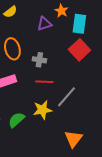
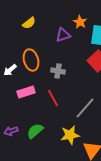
red line: (44, 82) -> (53, 98), moved, turned 60
yellow star: (42, 110) -> (70, 135), moved

